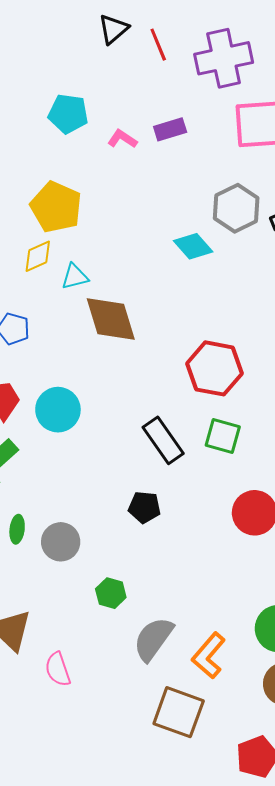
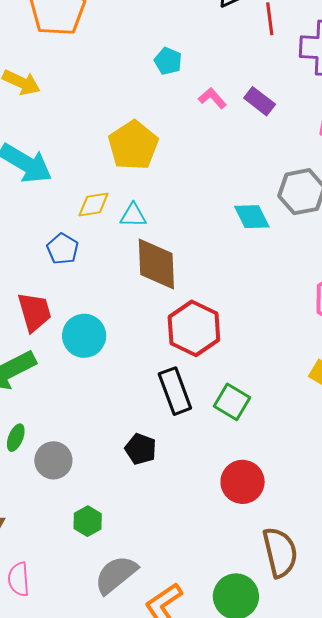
cyan pentagon: (68, 114) -> (168, 61), size x0.7
purple rectangle: (170, 129) -> (260, 101), turned 40
yellow diamond: (38, 256) -> (94, 204), moved
red hexagon: (215, 368) -> (194, 328), moved

